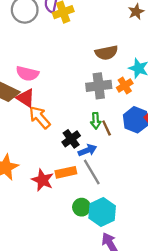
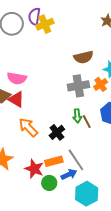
orange arrow: (40, 117) -> (28, 127), moved
blue arrow: (87, 150) -> (69, 174), moved
green circle: (82, 207) -> (49, 183), moved

